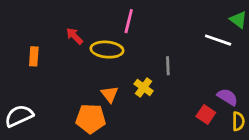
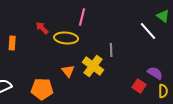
white line: (218, 40) -> (148, 31), turned 30
yellow cross: (144, 87) -> (93, 66), size x1.5
orange pentagon: (91, 119) -> (42, 89), moved

